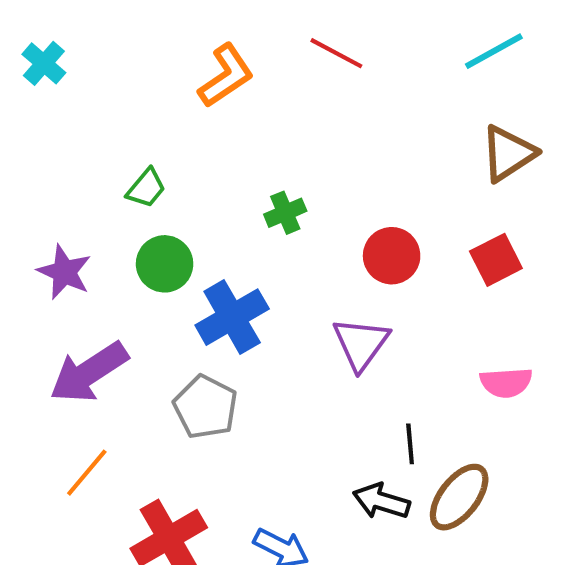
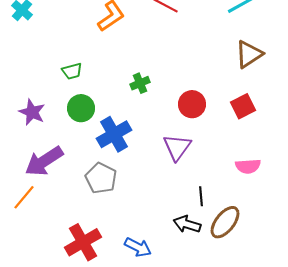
green trapezoid: (146, 188) -> (72, 71), turned 35
orange line: (87, 473) -> (24, 197), moved

